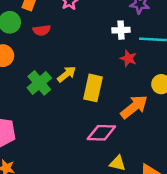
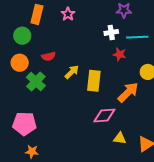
red semicircle: (42, 30) -> (49, 56), moved
green cross: (39, 83) -> (36, 82), moved

